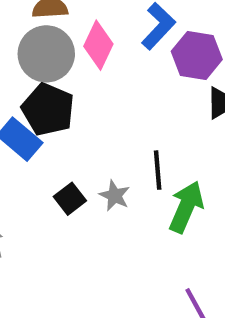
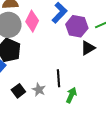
green arrow: (186, 207) -> (71, 95), size x0.7

